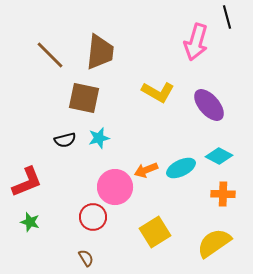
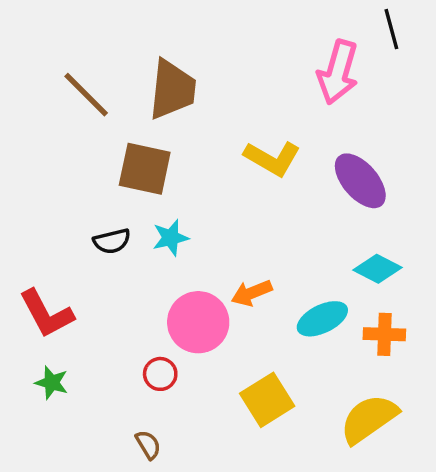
cyan ellipse: (181, 168) -> (322, 319), moved
red L-shape: (27, 182) -> (46, 314), turned 84
red circle: (93, 217) -> (160, 374), size x0.7

